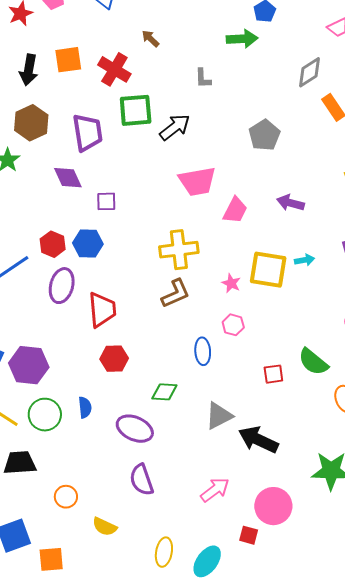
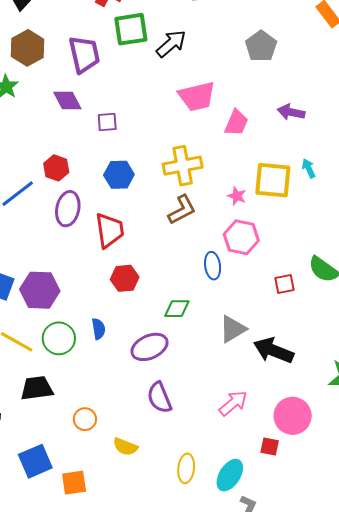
blue hexagon: (88, 243) -> (119, 175), moved
cyan arrow: (305, 260) -> (309, 168), turned -102
pink hexagon: (233, 325) -> (241, 237), size x1.6
purple ellipse: (135, 429) -> (149, 347), turned -45

